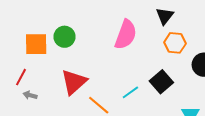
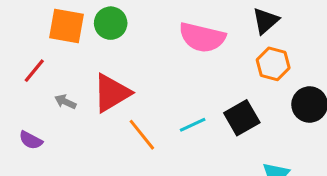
pink semicircle: (126, 35) -> (202, 37), turned 72
gray arrow: (30, 95) -> (65, 102), moved

